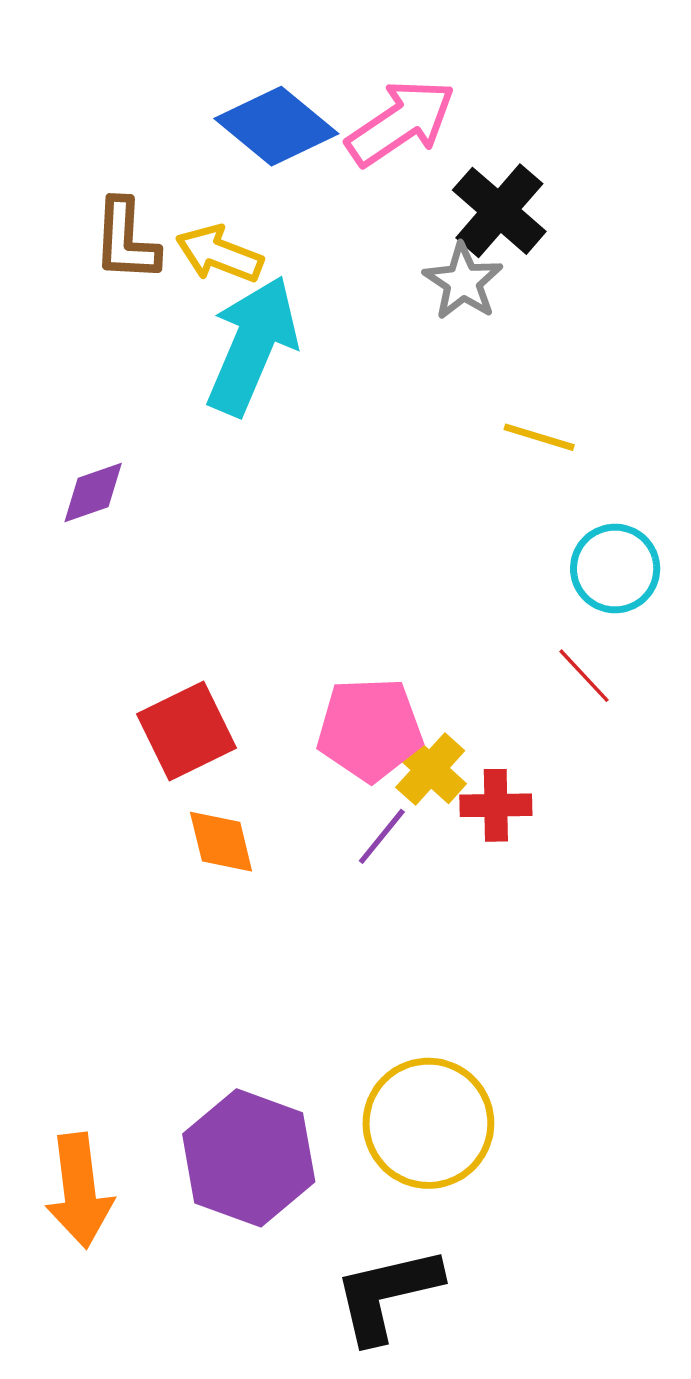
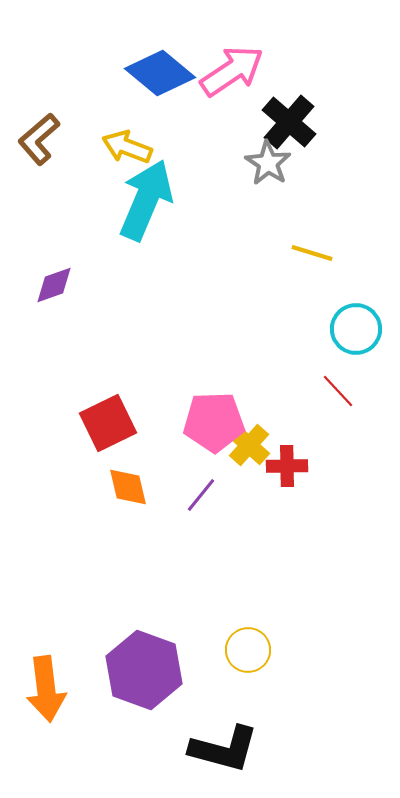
brown L-shape: (126, 240) -> (39, 139), moved, turned 46
purple line: (382, 836) -> (201, 495), moved
yellow circle: (428, 1123) -> (248, 650), size x0.6
black L-shape: (387, 1294) -> (224, 749), turned -152

